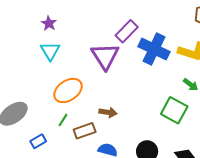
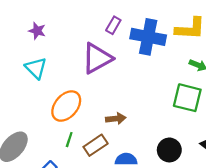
purple star: (49, 23) -> (37, 31), moved
purple rectangle: (127, 31) -> (113, 25), size x0.7
purple triangle: (105, 56) -> (97, 58), turned 48

